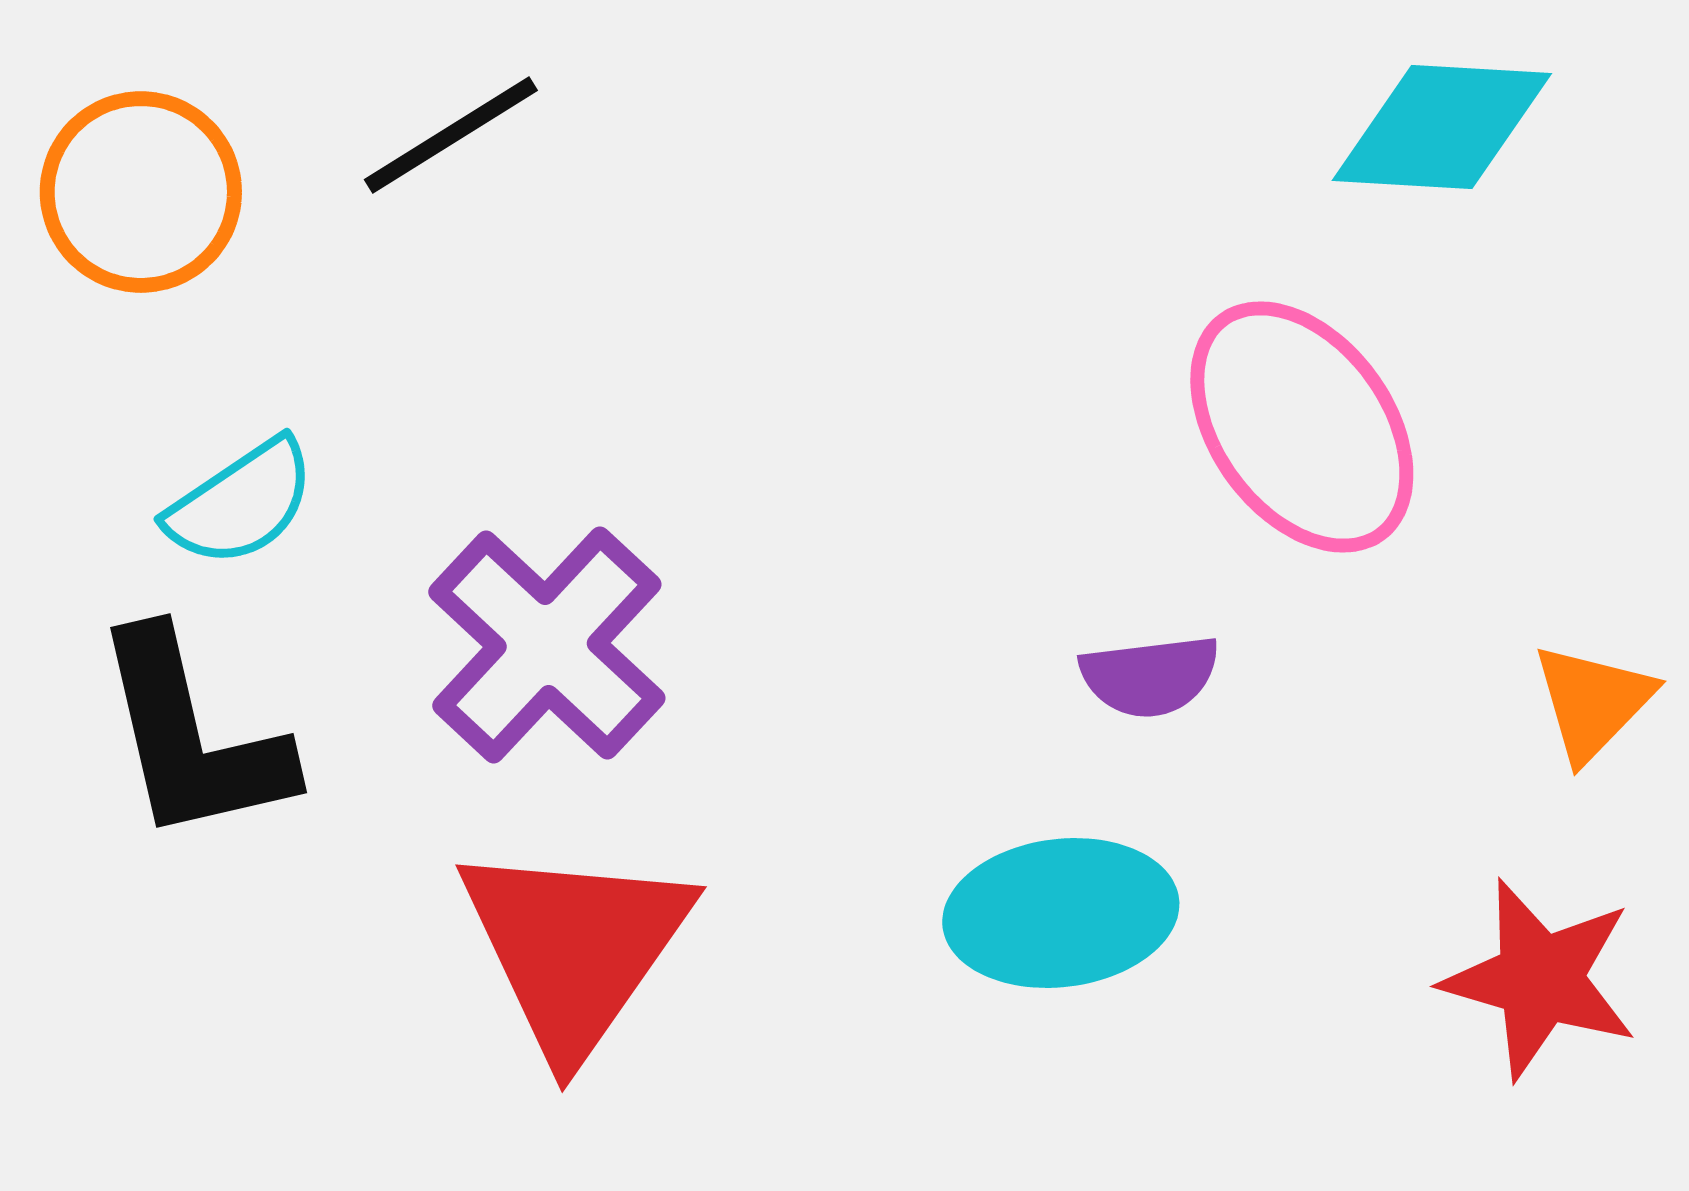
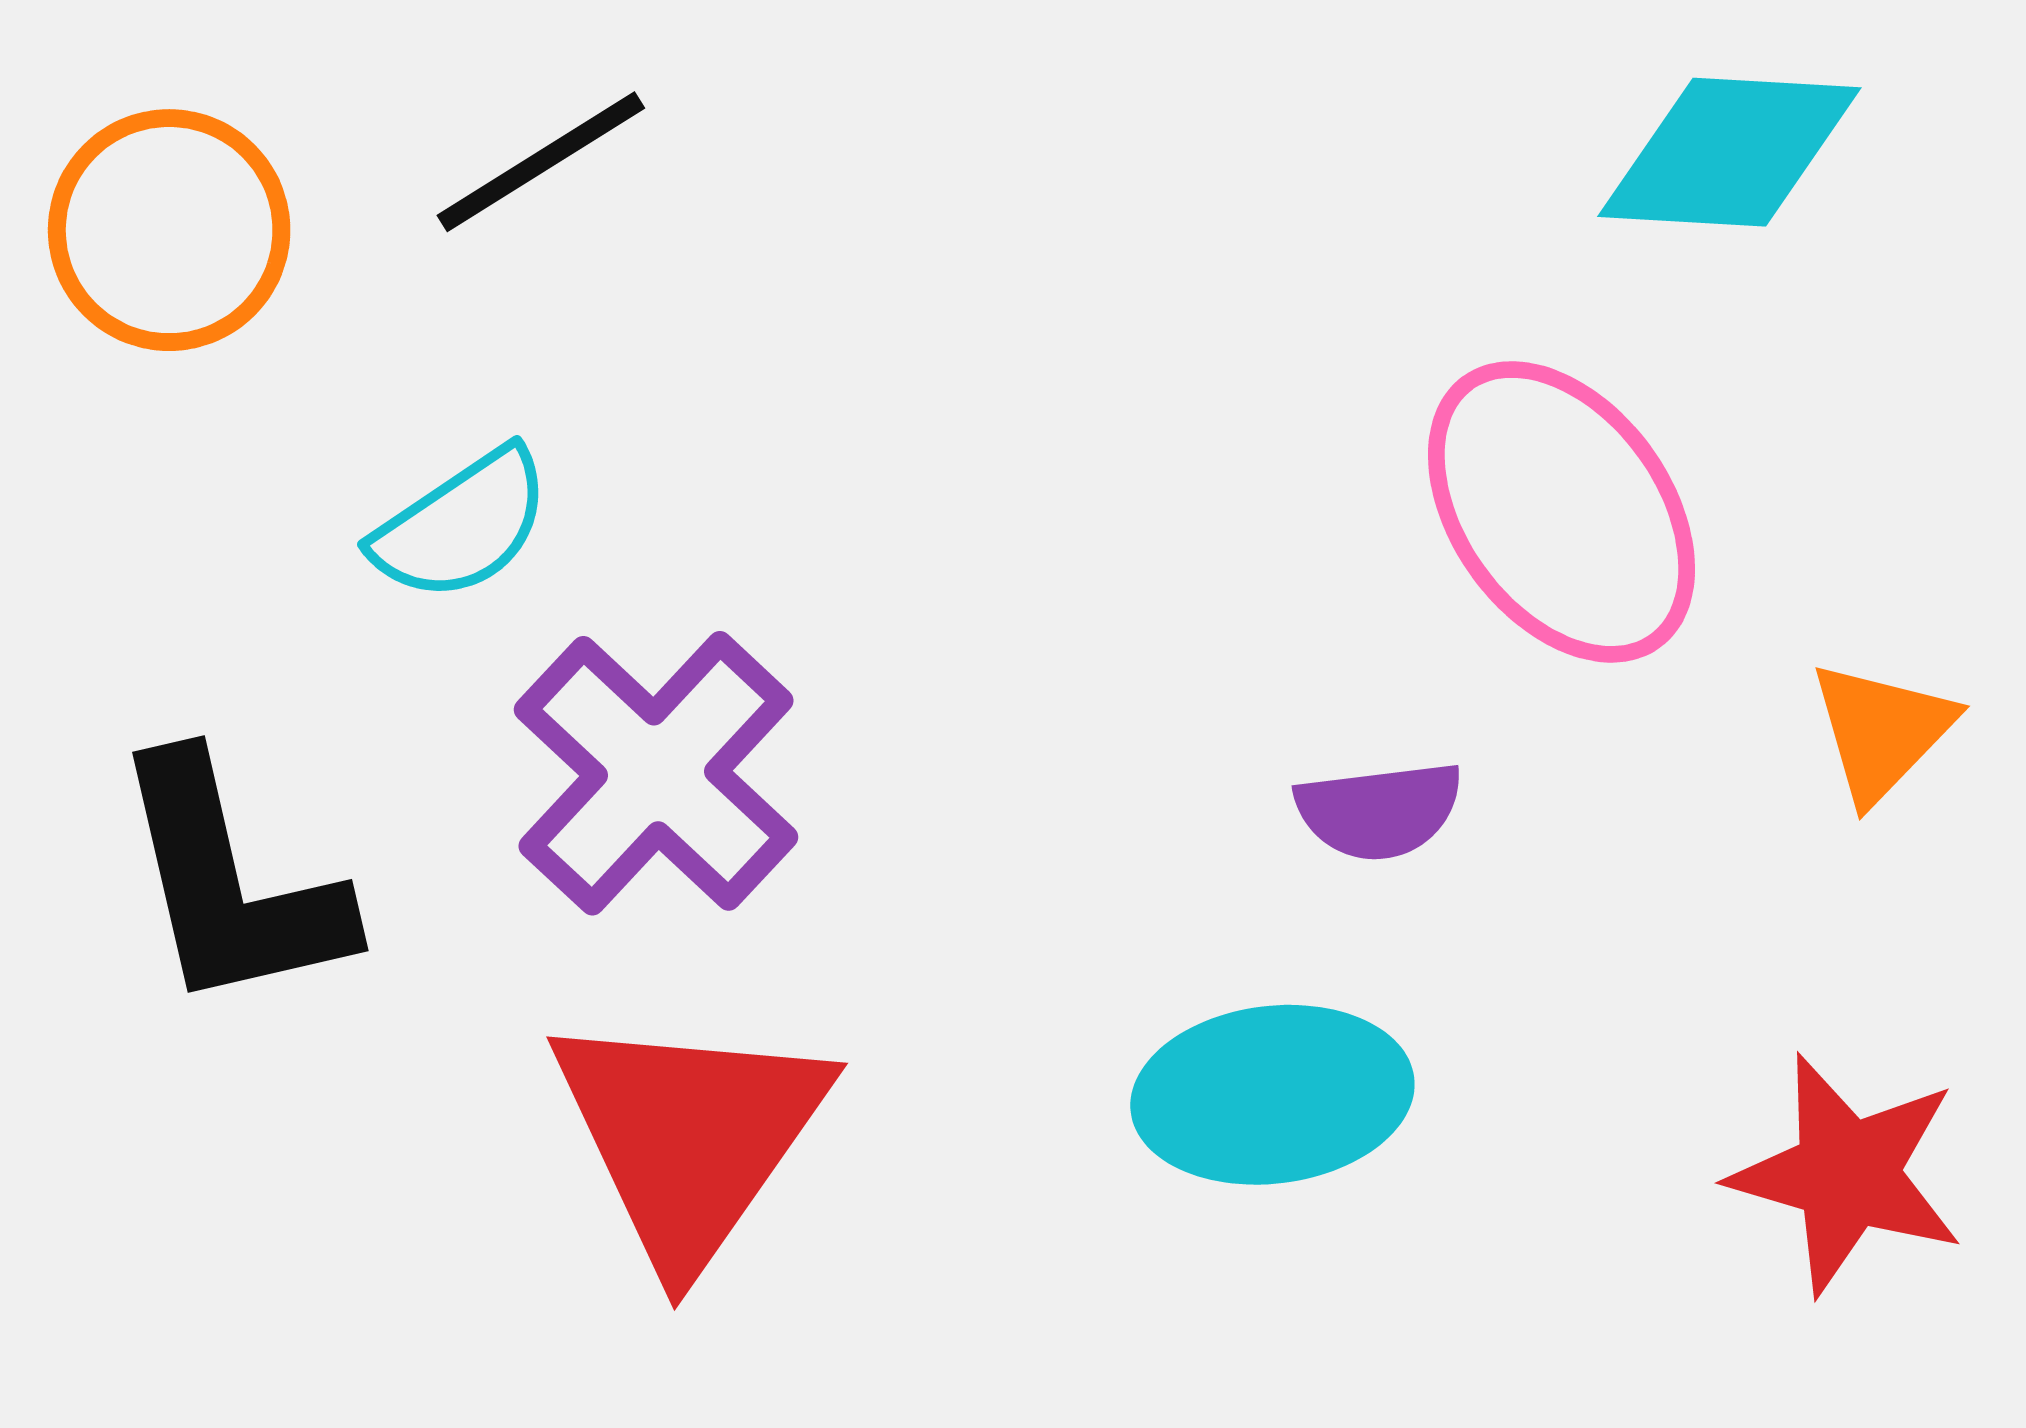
cyan semicircle: (241, 503) -> (462, 525), moved
orange triangle: (1593, 702) -> (1882, 731), moved

